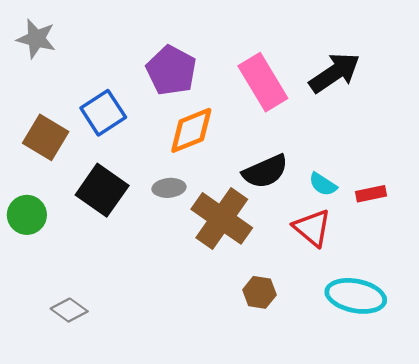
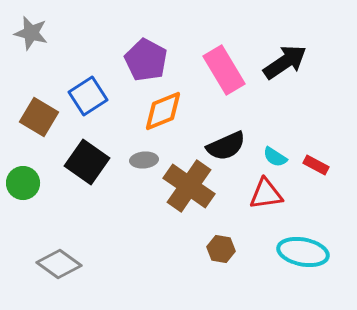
red rectangle: (371, 194) -> (316, 165), turned 40
red triangle: (312, 228) -> (266, 194), turned -48
gray diamond: (69, 310) -> (59, 264), size x1.4

